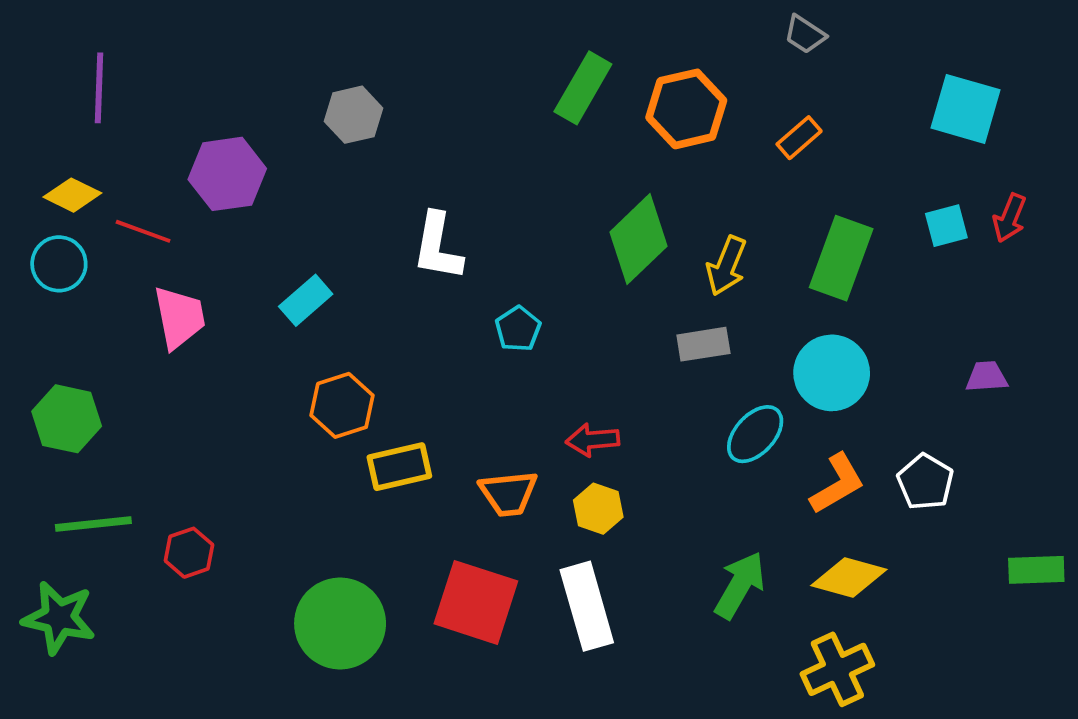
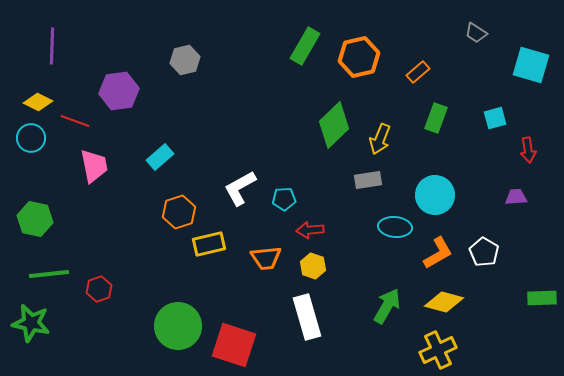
gray trapezoid: (805, 34) -> (476, 33), moved
cyan square: (966, 109) -> (531, 65), moved
red arrow: (1009, 218) -> (528, 150), moved, turned -30
white L-shape: (438, 247) -> (240, 188), moved, turned 51
green rectangle: (841, 258) -> (436, 118), moved, size x0.7
cyan pentagon: (518, 329) -> (284, 199), moved, turned 30
cyan ellipse: (755, 434) -> (395, 227), turned 52
red square: (476, 602) -> (234, 345), moved

